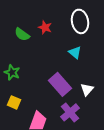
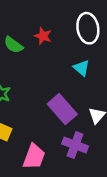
purple cross: (70, 112) -> (75, 145), turned -30

